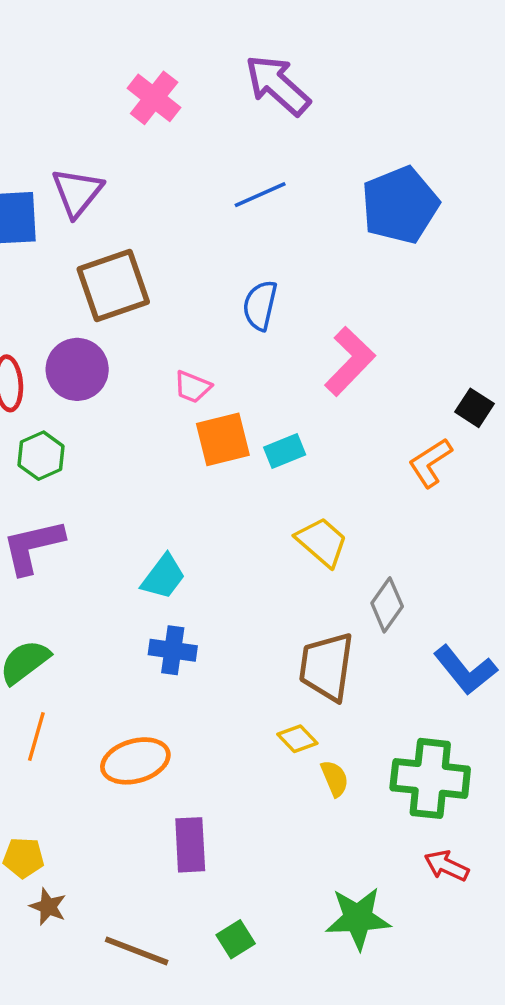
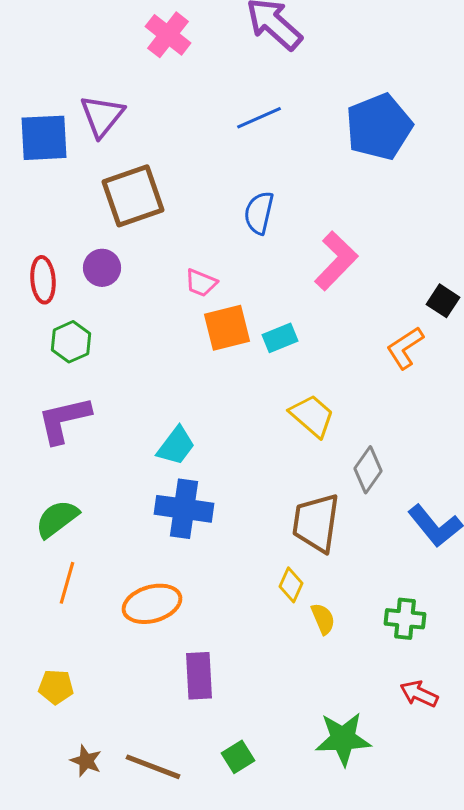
purple circle: (77, 369) -> (102, 268), size x0.7
blue cross: (173, 650) -> (184, 509), size x1.4
yellow diamond: (297, 739) -> (291, 585), turned 68
green cross: (430, 778) -> (405, 619), size x0.6
brown star: (48, 907) -> (86, 761), moved

